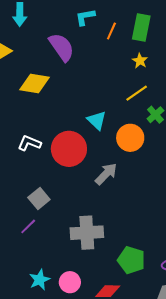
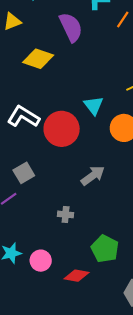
white L-shape: (29, 143) -> (23, 117), size x1.4
gray arrow: (106, 174) -> (93, 176), moved
gray cross: (87, 233) -> (66, 214), size x0.5

